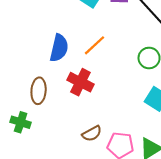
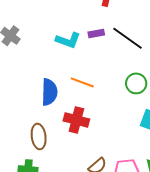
orange line: (94, 45) -> (82, 82), turned 75

